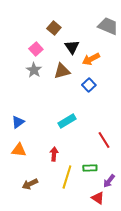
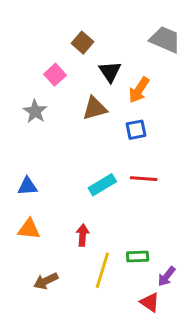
orange arrow: (91, 59) -> (139, 90), turned -30
gray star: (34, 70) -> (35, 111), moved
blue square: (89, 85) -> (136, 130), turned 32
blue triangle: (18, 122) -> (27, 186), turned 32
red line: (104, 140) -> (144, 179), moved, turned -54

